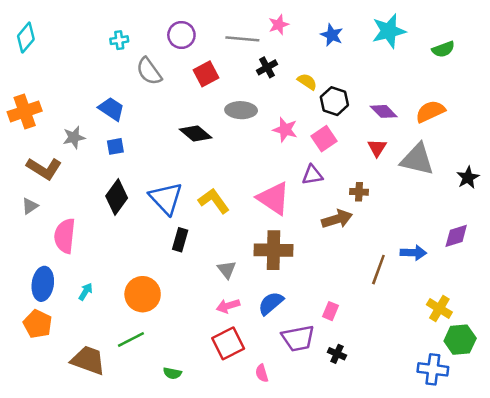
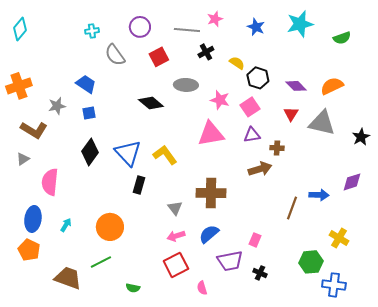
purple triangle: (312, 175) -> (252, 135), moved
pink triangle: (273, 198) -> (211, 134), moved, turned -44
green hexagon: (460, 340) -> (311, 262), moved

